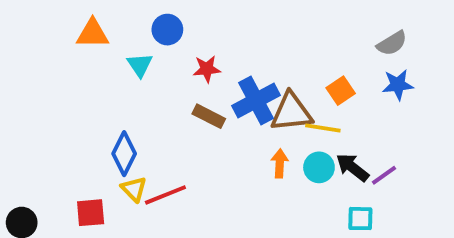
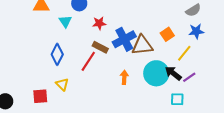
yellow line: (323, 128) -> (184, 53), moved, turned -60
blue diamond: (124, 154) -> (57, 54), moved
orange arrow: (280, 163) -> (124, 77), moved
cyan circle: (319, 167) -> (156, 73), size x1.6
red line: (165, 195) -> (88, 61), moved, turned -35

